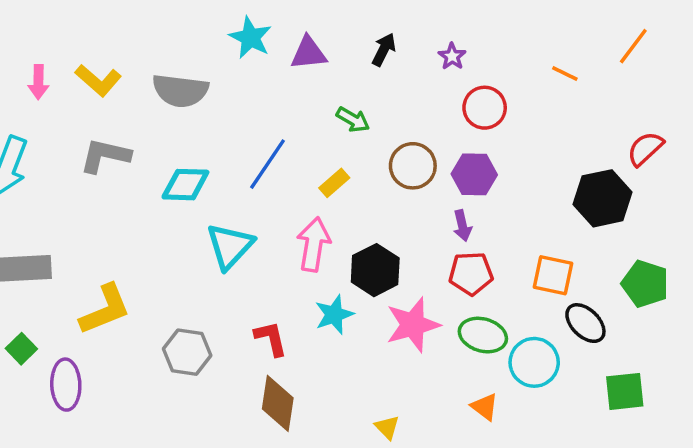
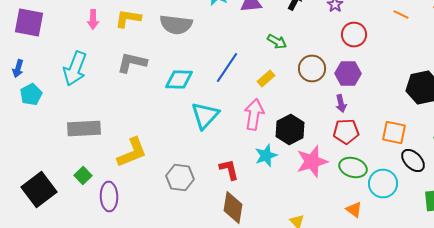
yellow L-shape: (98, 80) -> (128, 18), turned 148

